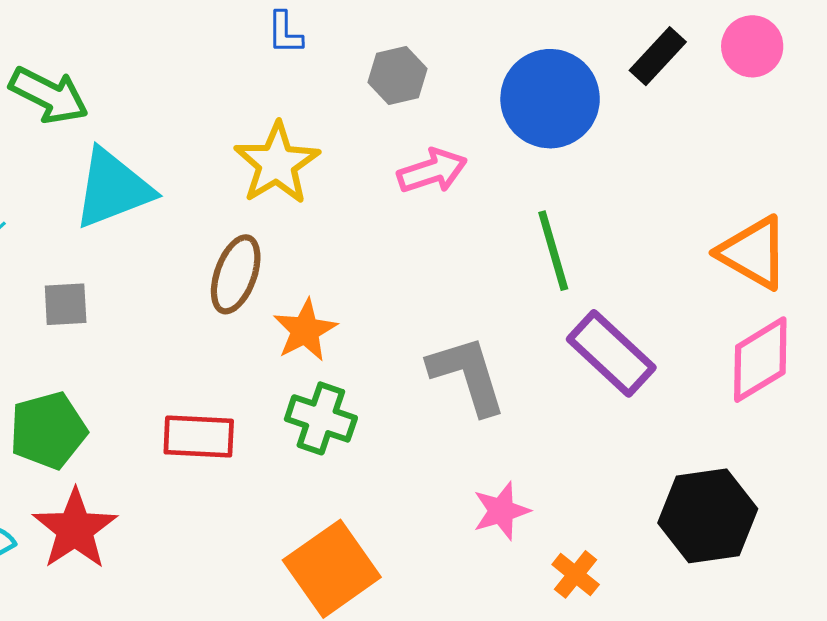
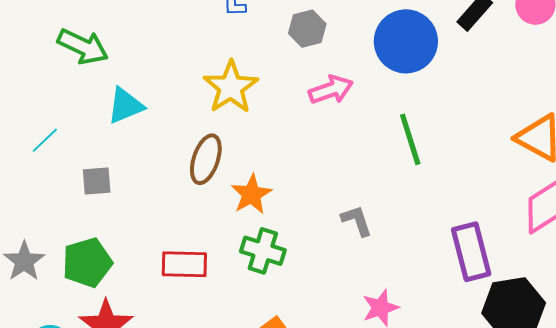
cyan triangle: (113, 188) -> (125, 106), size x0.7
purple rectangle: (611, 353) -> (471, 252), moved, turned 34
gray L-shape: (467, 375) -> (357, 221), size x0.6

